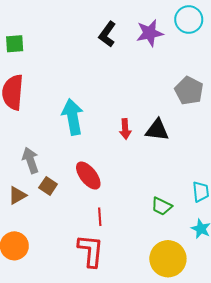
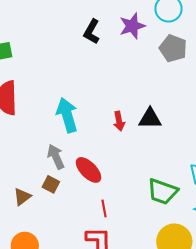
gray pentagon: (189, 91) -> (173, 48), moved
gray arrow: (30, 160) -> (56, 157), moved
green trapezoid: (162, 206) -> (162, 192), size x1.5

